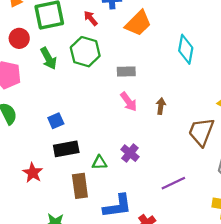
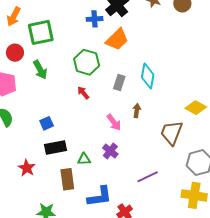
red arrow: (91, 18) -> (83, 93), moved
cyan diamond: (186, 49) -> (148, 76), moved
green hexagon: (85, 52) -> (87, 62), moved
gray rectangle: (126, 71) -> (119, 82), moved, turned -70
pink arrow: (129, 102) -> (114, 122), moved

